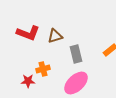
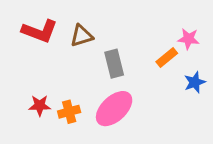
orange cross: (43, 69) -> (69, 112), moved

